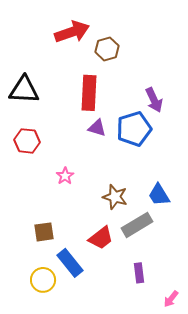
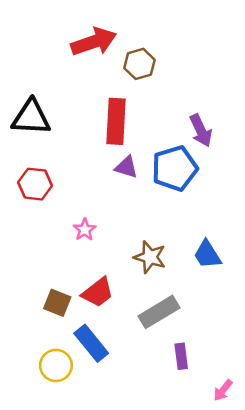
gray rectangle: (137, 225) -> (159, 312), moved
brown square: (44, 232) -> (57, 303), turned 30
red trapezoid: (101, 238) -> (98, 292), moved

